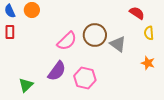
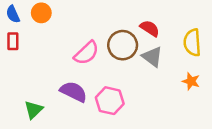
red semicircle: (137, 13) -> (150, 28), moved
yellow semicircle: (149, 33) -> (192, 43), size x1.5
purple semicircle: (57, 71) -> (74, 92), turned -100

